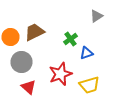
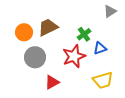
red star: (60, 74) -> (74, 56), moved
red triangle: (28, 87) -> (52, 82), moved, turned 49

